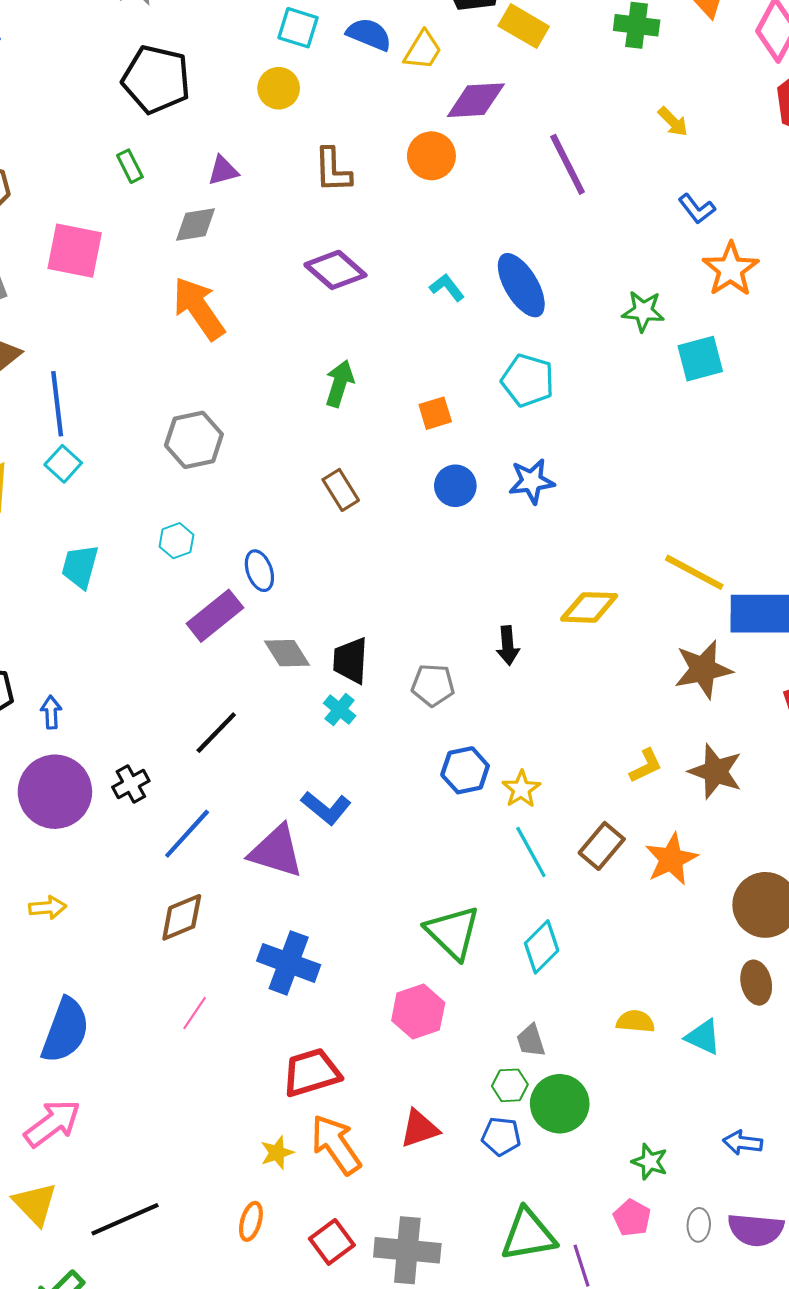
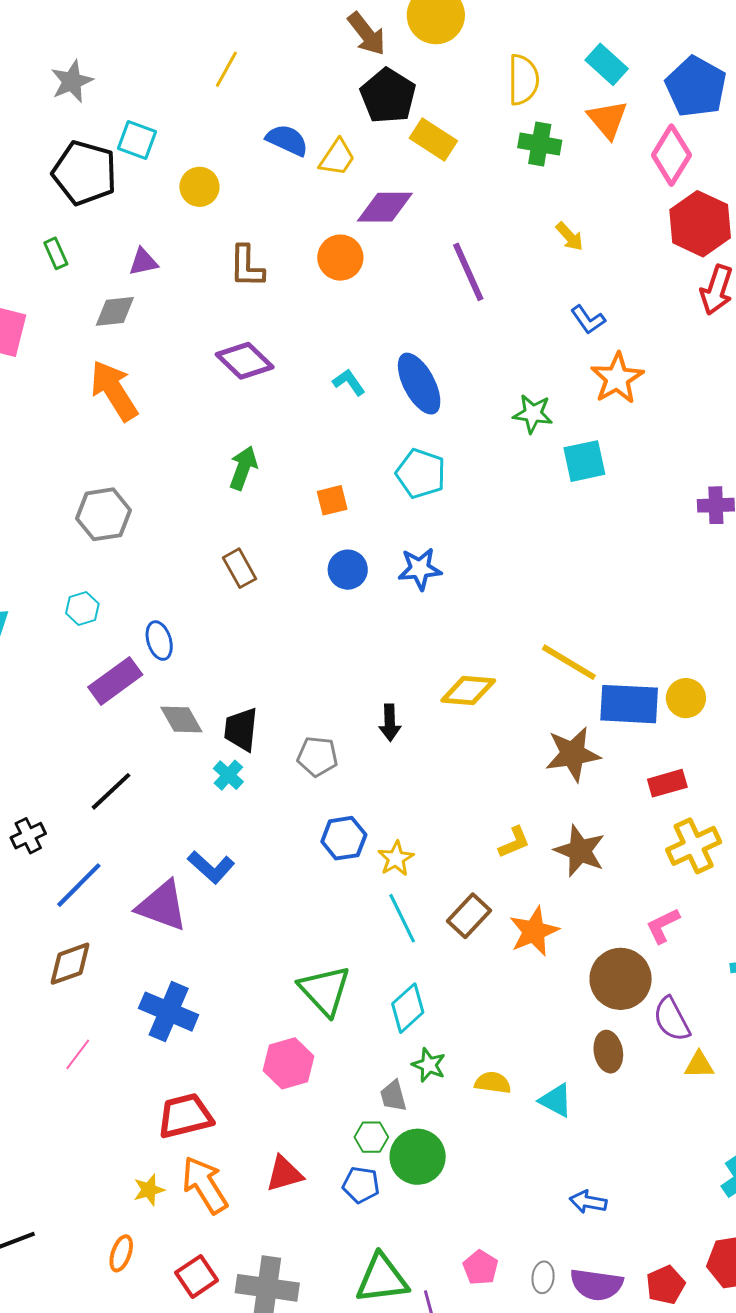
cyan square: (298, 28) -> (137, 140), moved
green star: (650, 1162) -> (429, 1065), moved

